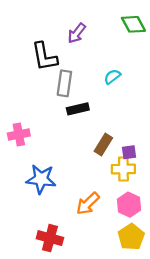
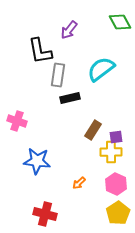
cyan semicircle: (112, 77) -> (101, 69), size x1.8
pink cross: (19, 135) -> (17, 121), turned 30
orange arrow: (88, 204) -> (79, 183), size x0.6

